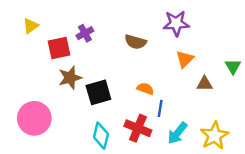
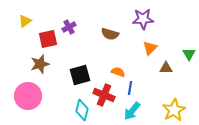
brown star: (70, 78) -> (40, 64), moved
red cross: (138, 128) -> (104, 95), moved
cyan arrow: (177, 133) -> (132, 111), moved

